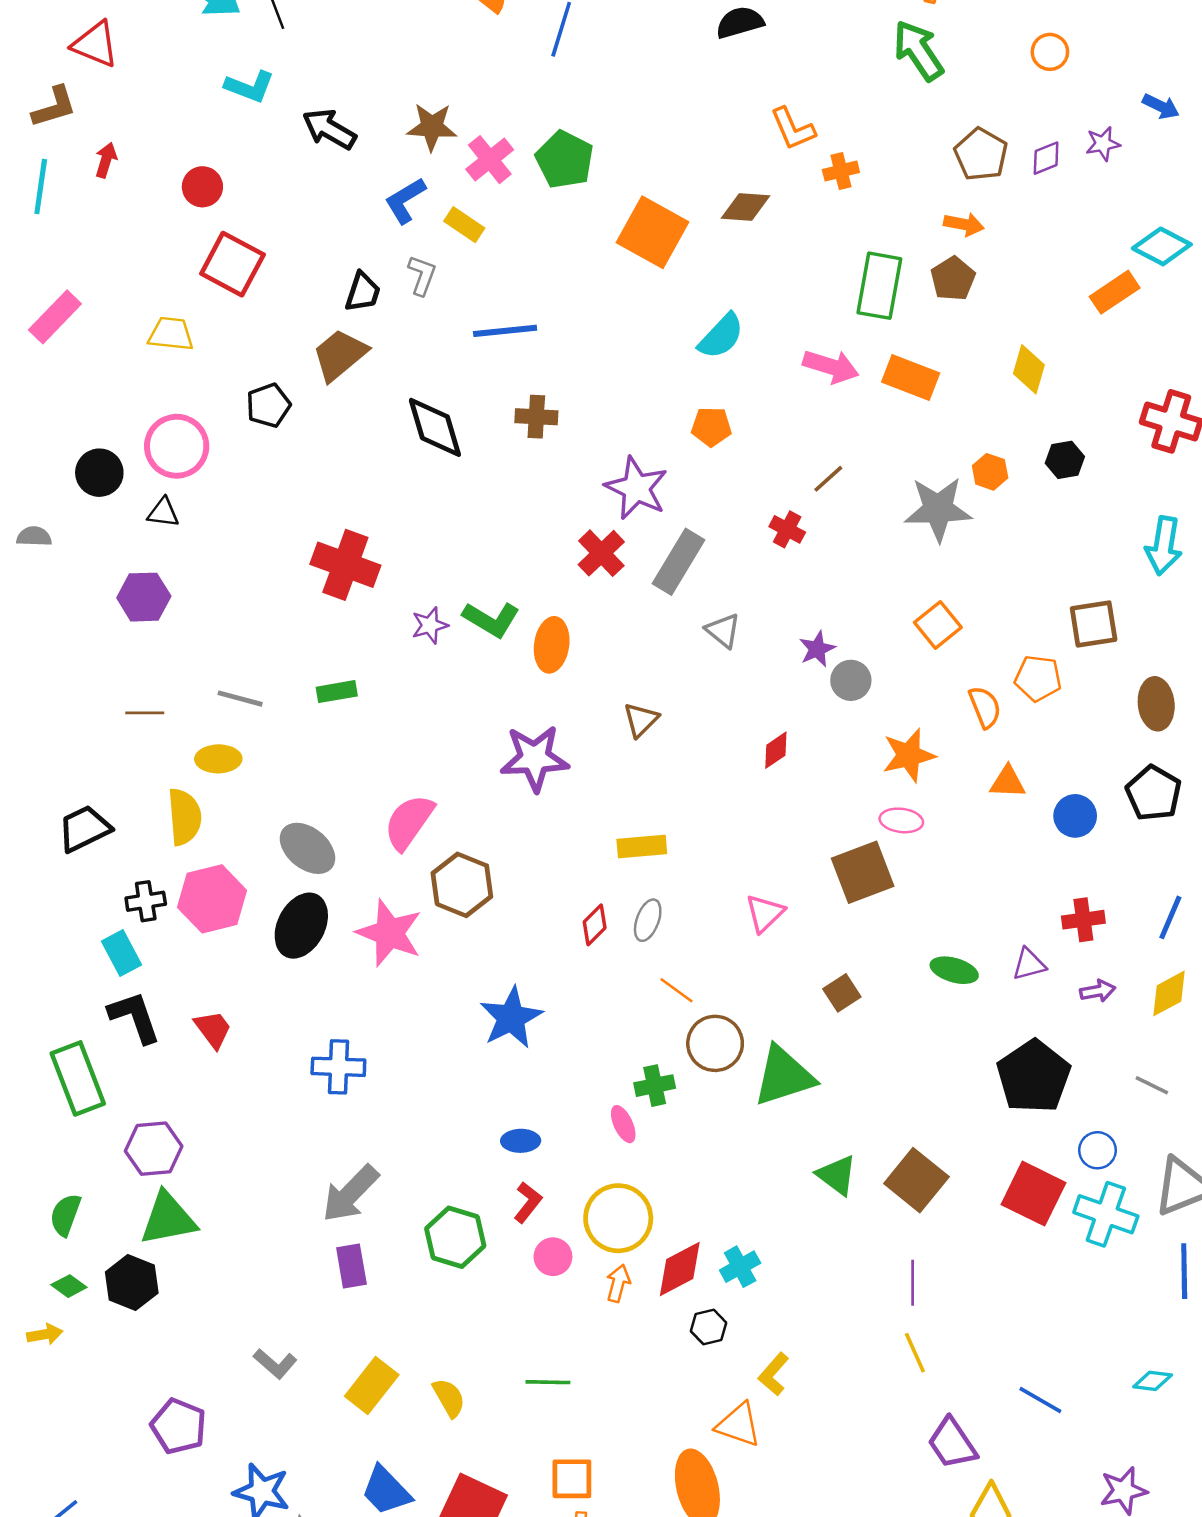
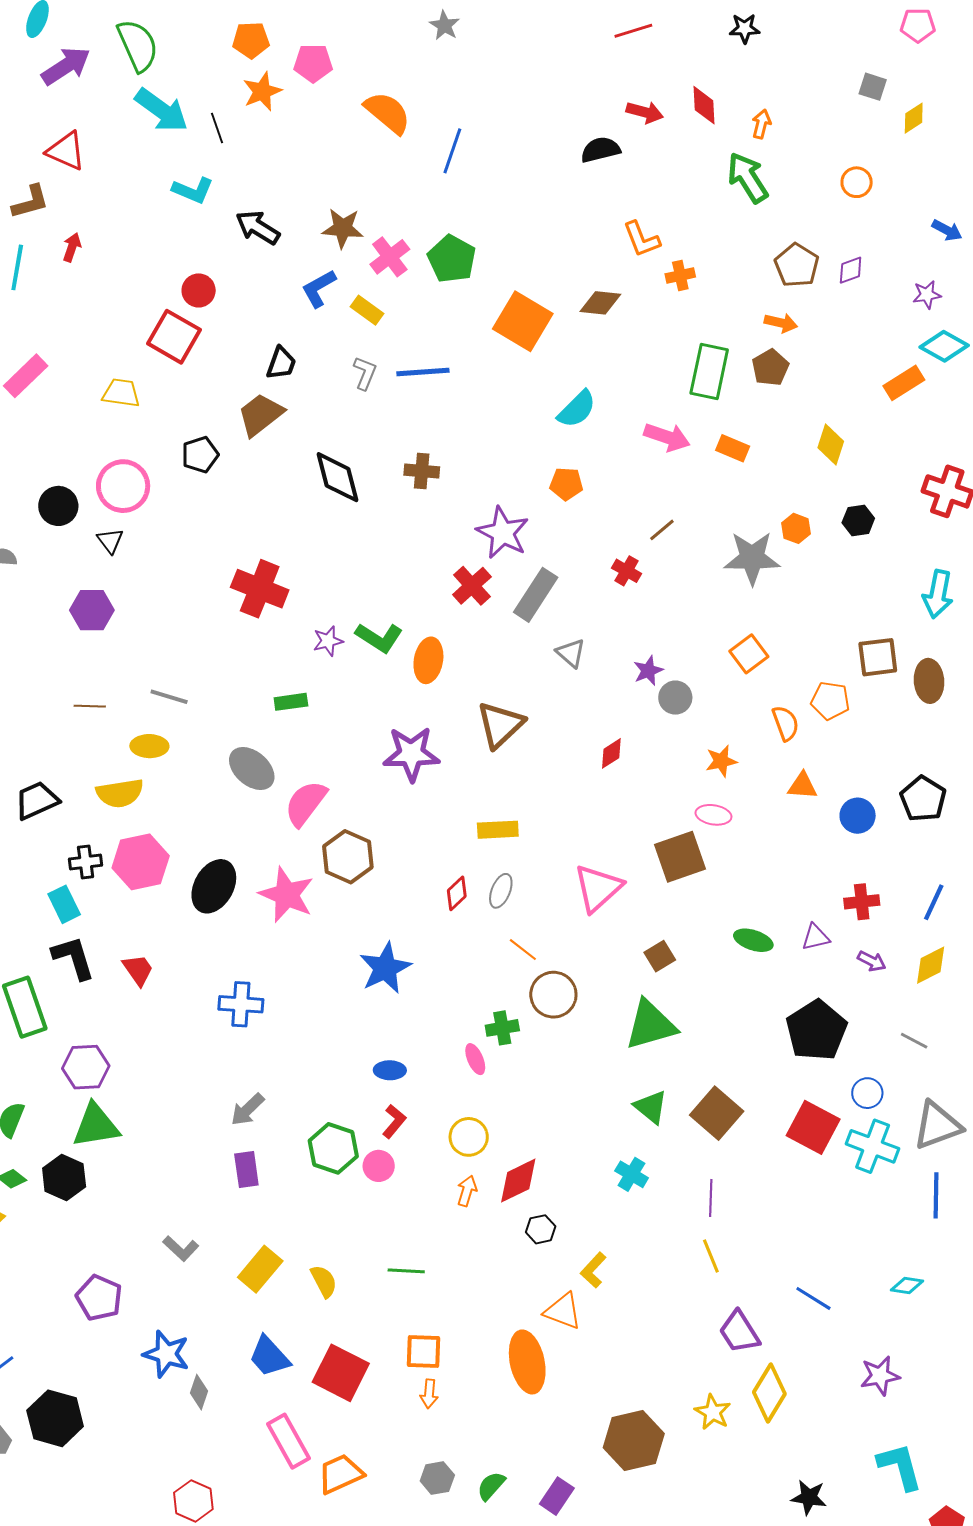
purple star: (1103, 144) -> (927, 295), moved
red circle: (202, 187) -> (199, 290), moved
gray L-shape: (422, 275) -> (365, 373), moved
blue line: (505, 331) -> (423, 372), moved
orange rectangle: (911, 378) -> (733, 448), size x0.7
black triangle: (163, 513) -> (110, 541), turned 44
green rectangle: (337, 692) -> (291, 702), moved
brown ellipse: (1156, 704) -> (929, 681), moved
brown triangle: (641, 720) -> (500, 725), size x1.6
orange star: (909, 755) -> (721, 761), size x0.7
yellow semicircle: (184, 817) -> (120, 793), turned 84
gray ellipse: (307, 848) -> (252, 769), moved
pink triangle: (765, 913) -> (598, 888), size x1.5
purple arrow: (1098, 991) -> (872, 961), turned 36
green triangle: (784, 1076) -> (650, 1025), moved
gray arrow: (350, 1194) -> (247, 1110), size x0.7
yellow circle: (618, 1218) -> (469, 1137), size x0.7
pink circle: (553, 1257) -> (379, 1166), moved
cyan cross: (740, 1267) -> (632, 1174), moved, turned -32

